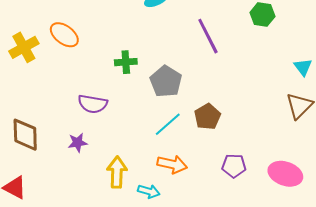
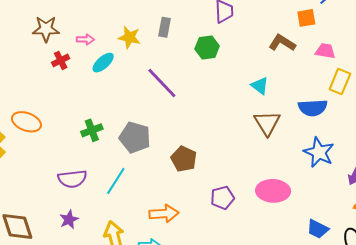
cyan line: (168, 124) -> (116, 181), moved

